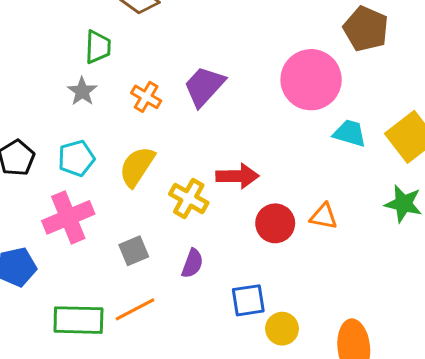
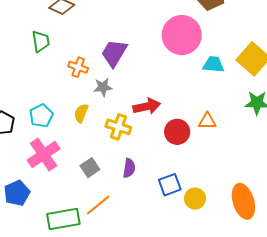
gray star: (82, 91) -> (103, 87), moved, turned -30
yellow semicircle: (137, 167) -> (81, 113), size x0.7

